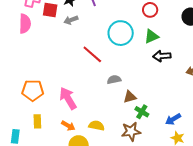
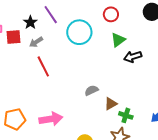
cyan circle: (121, 33) -> (79, 32), moved
red line: (92, 54) -> (43, 66), moved, turned 35
pink arrow: (68, 98) -> (51, 119), turned 125

